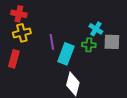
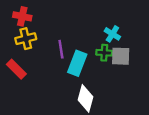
gray square: (112, 42) -> (121, 56), moved
red rectangle: (14, 59) -> (16, 69), turned -60

